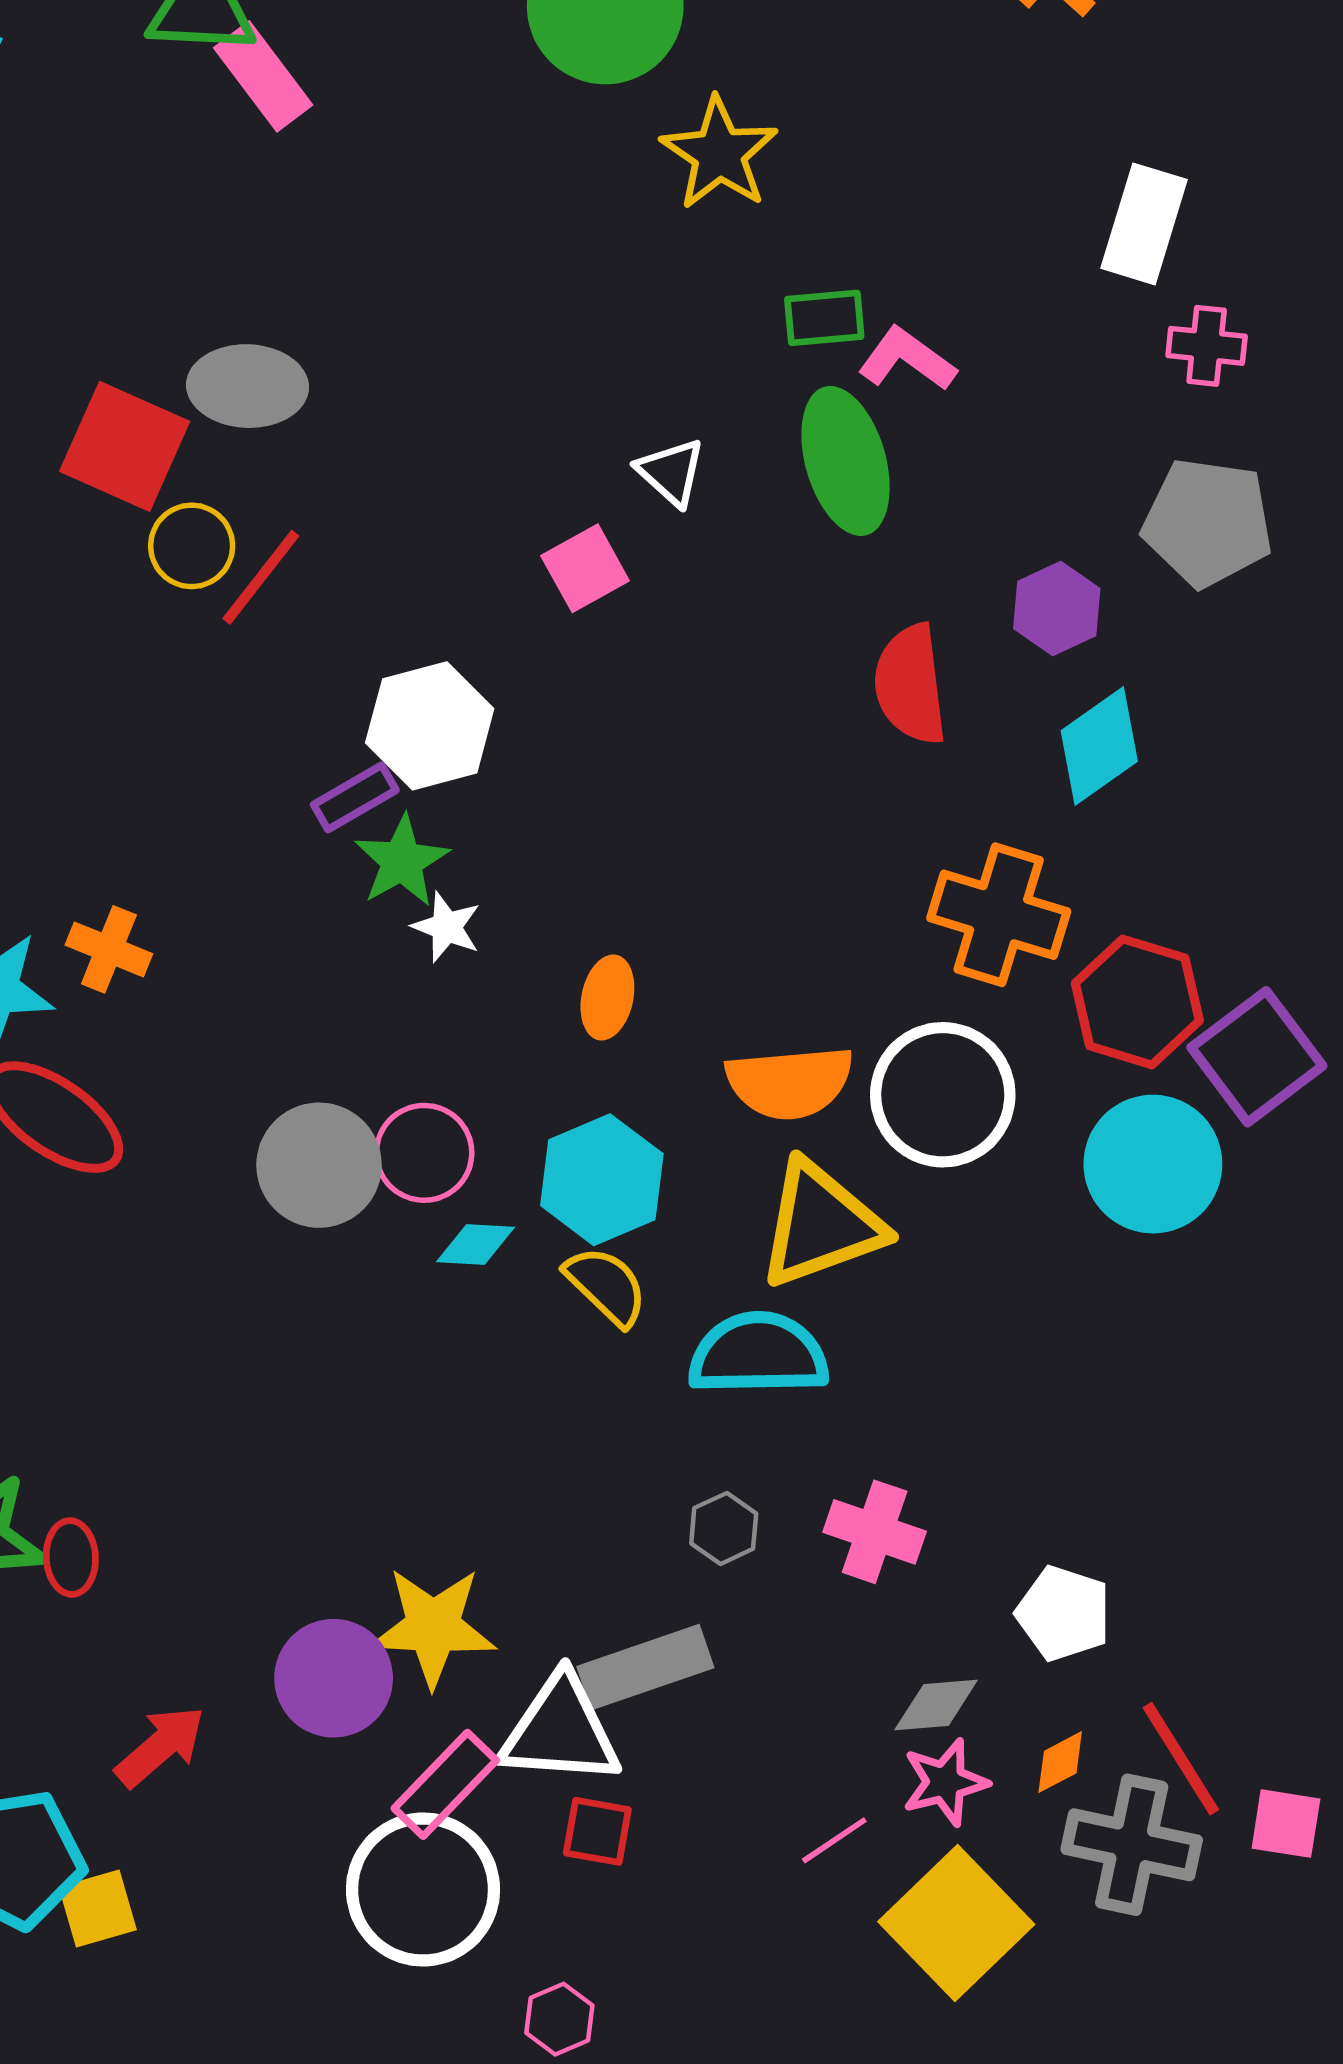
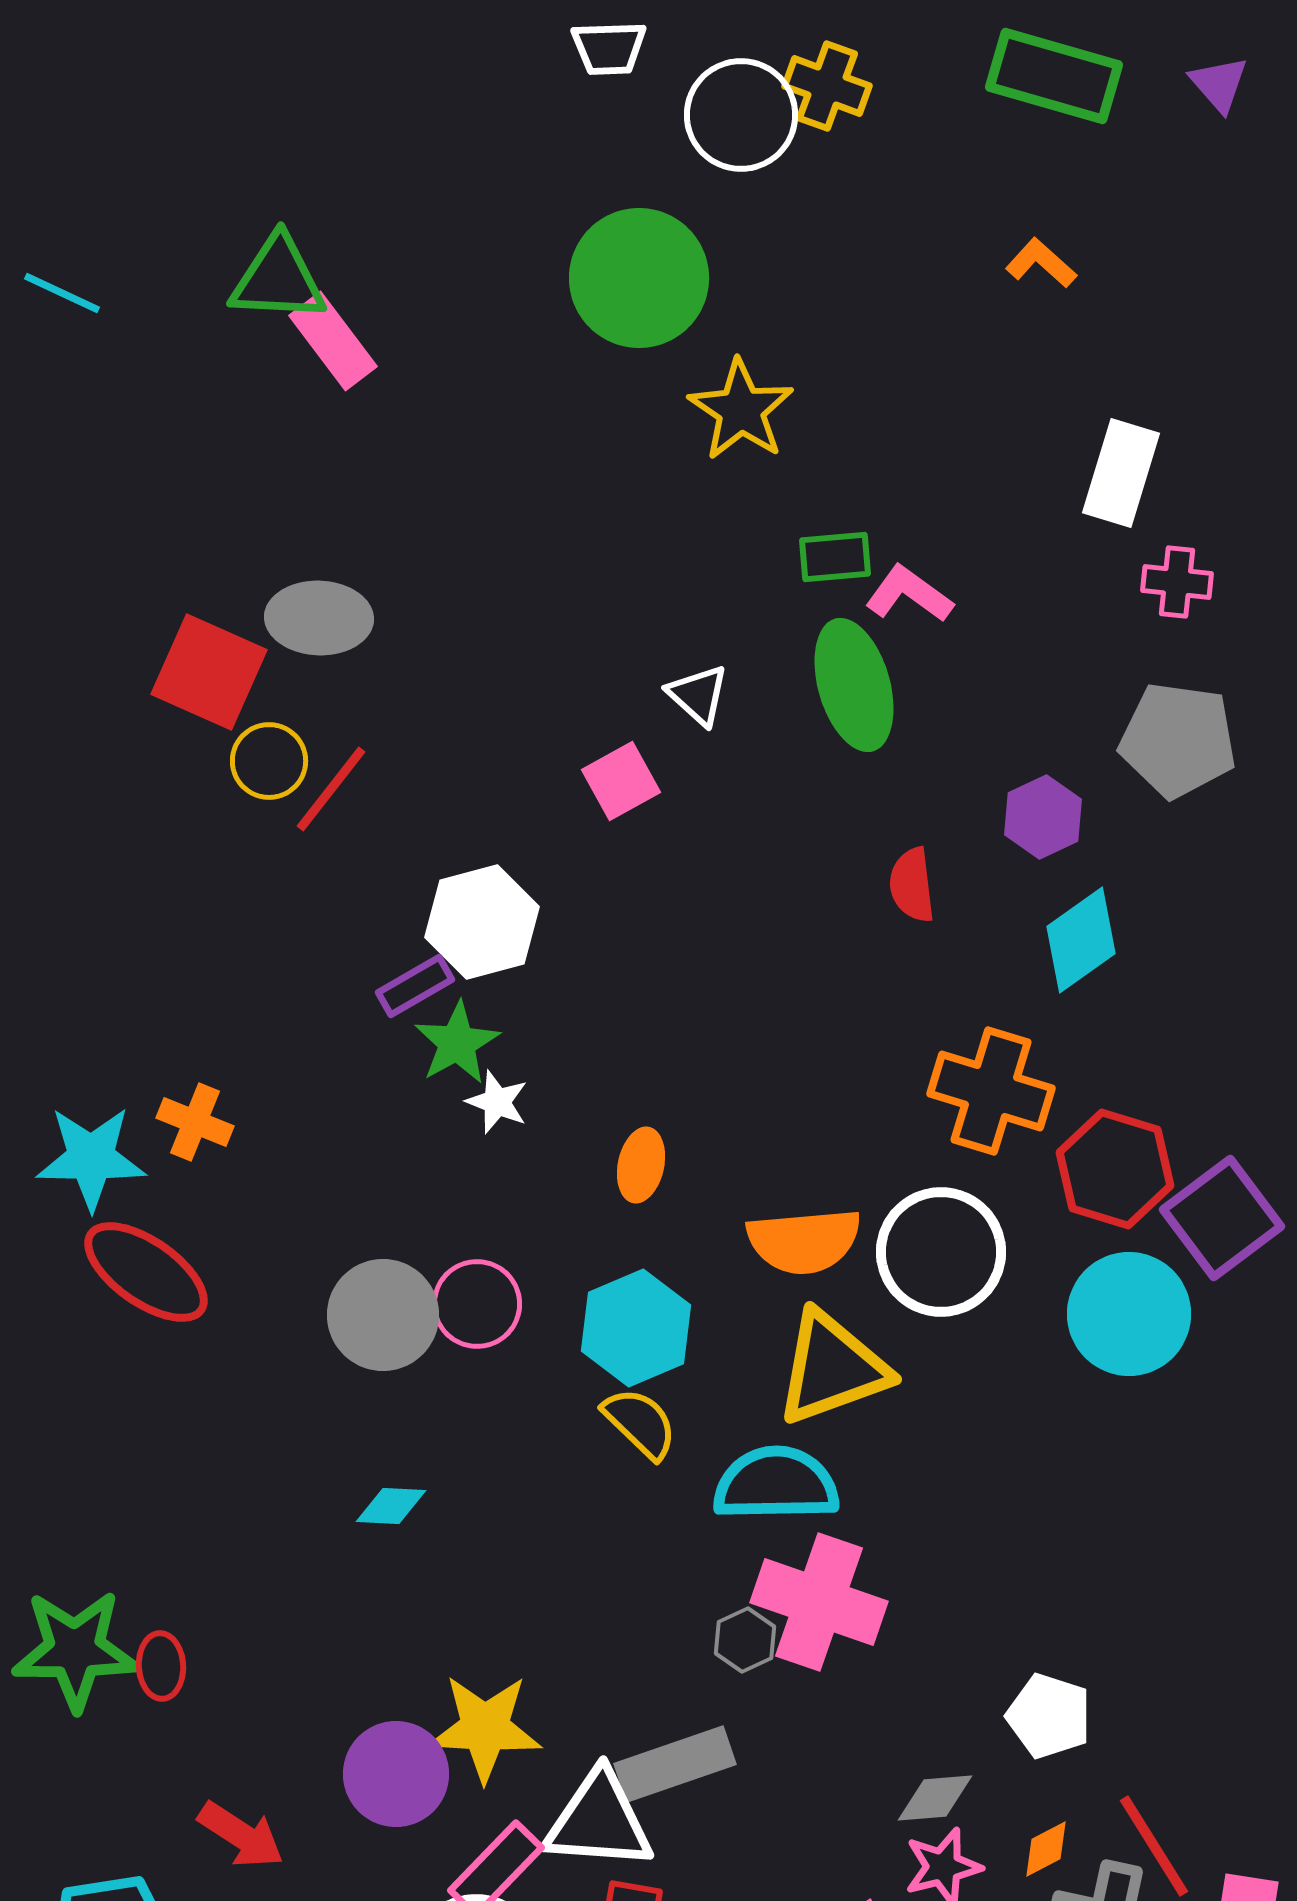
red semicircle: (910, 684) -> (912, 885), size x0.7
cyan diamond: (476, 1245) -> (391, 1506), moved
pink cross: (875, 1532) -> (819, 1602), moved, size x1.5
red arrow: (160, 1746) -> (241, 1835), turned 74

